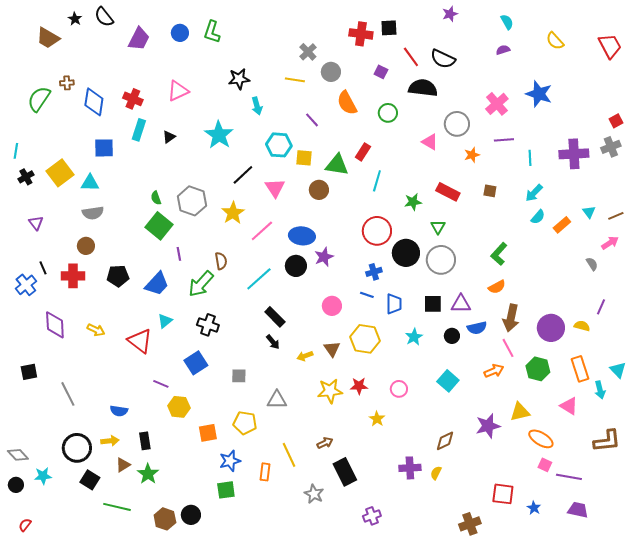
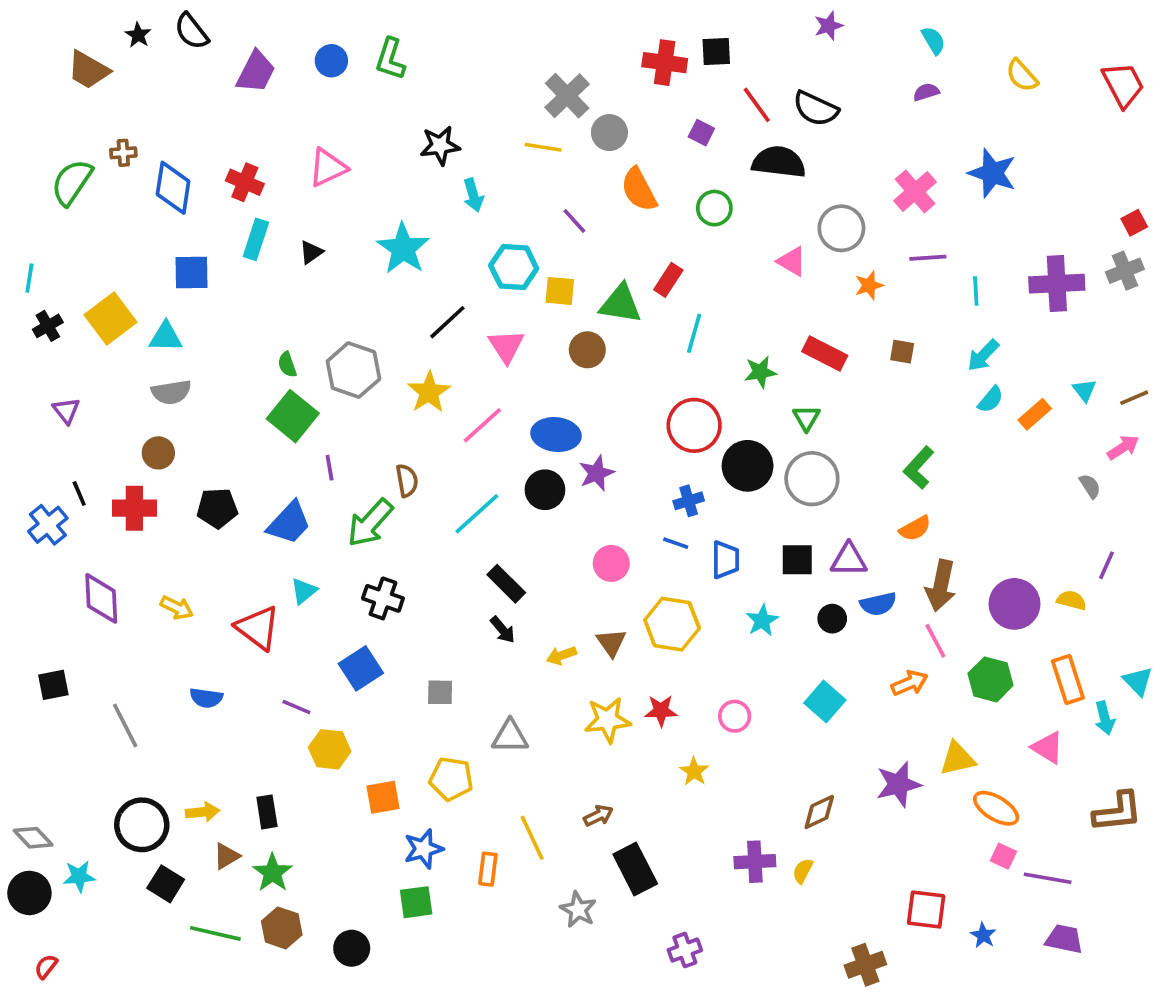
gray cross: (308, 52) -> (567, 96), size x1.4
blue semicircle: (119, 411) -> (206, 698), moved
black circle: (16, 485) -> (29, 893), size x1.5
brown hexagon: (165, 519) -> (282, 928), moved

